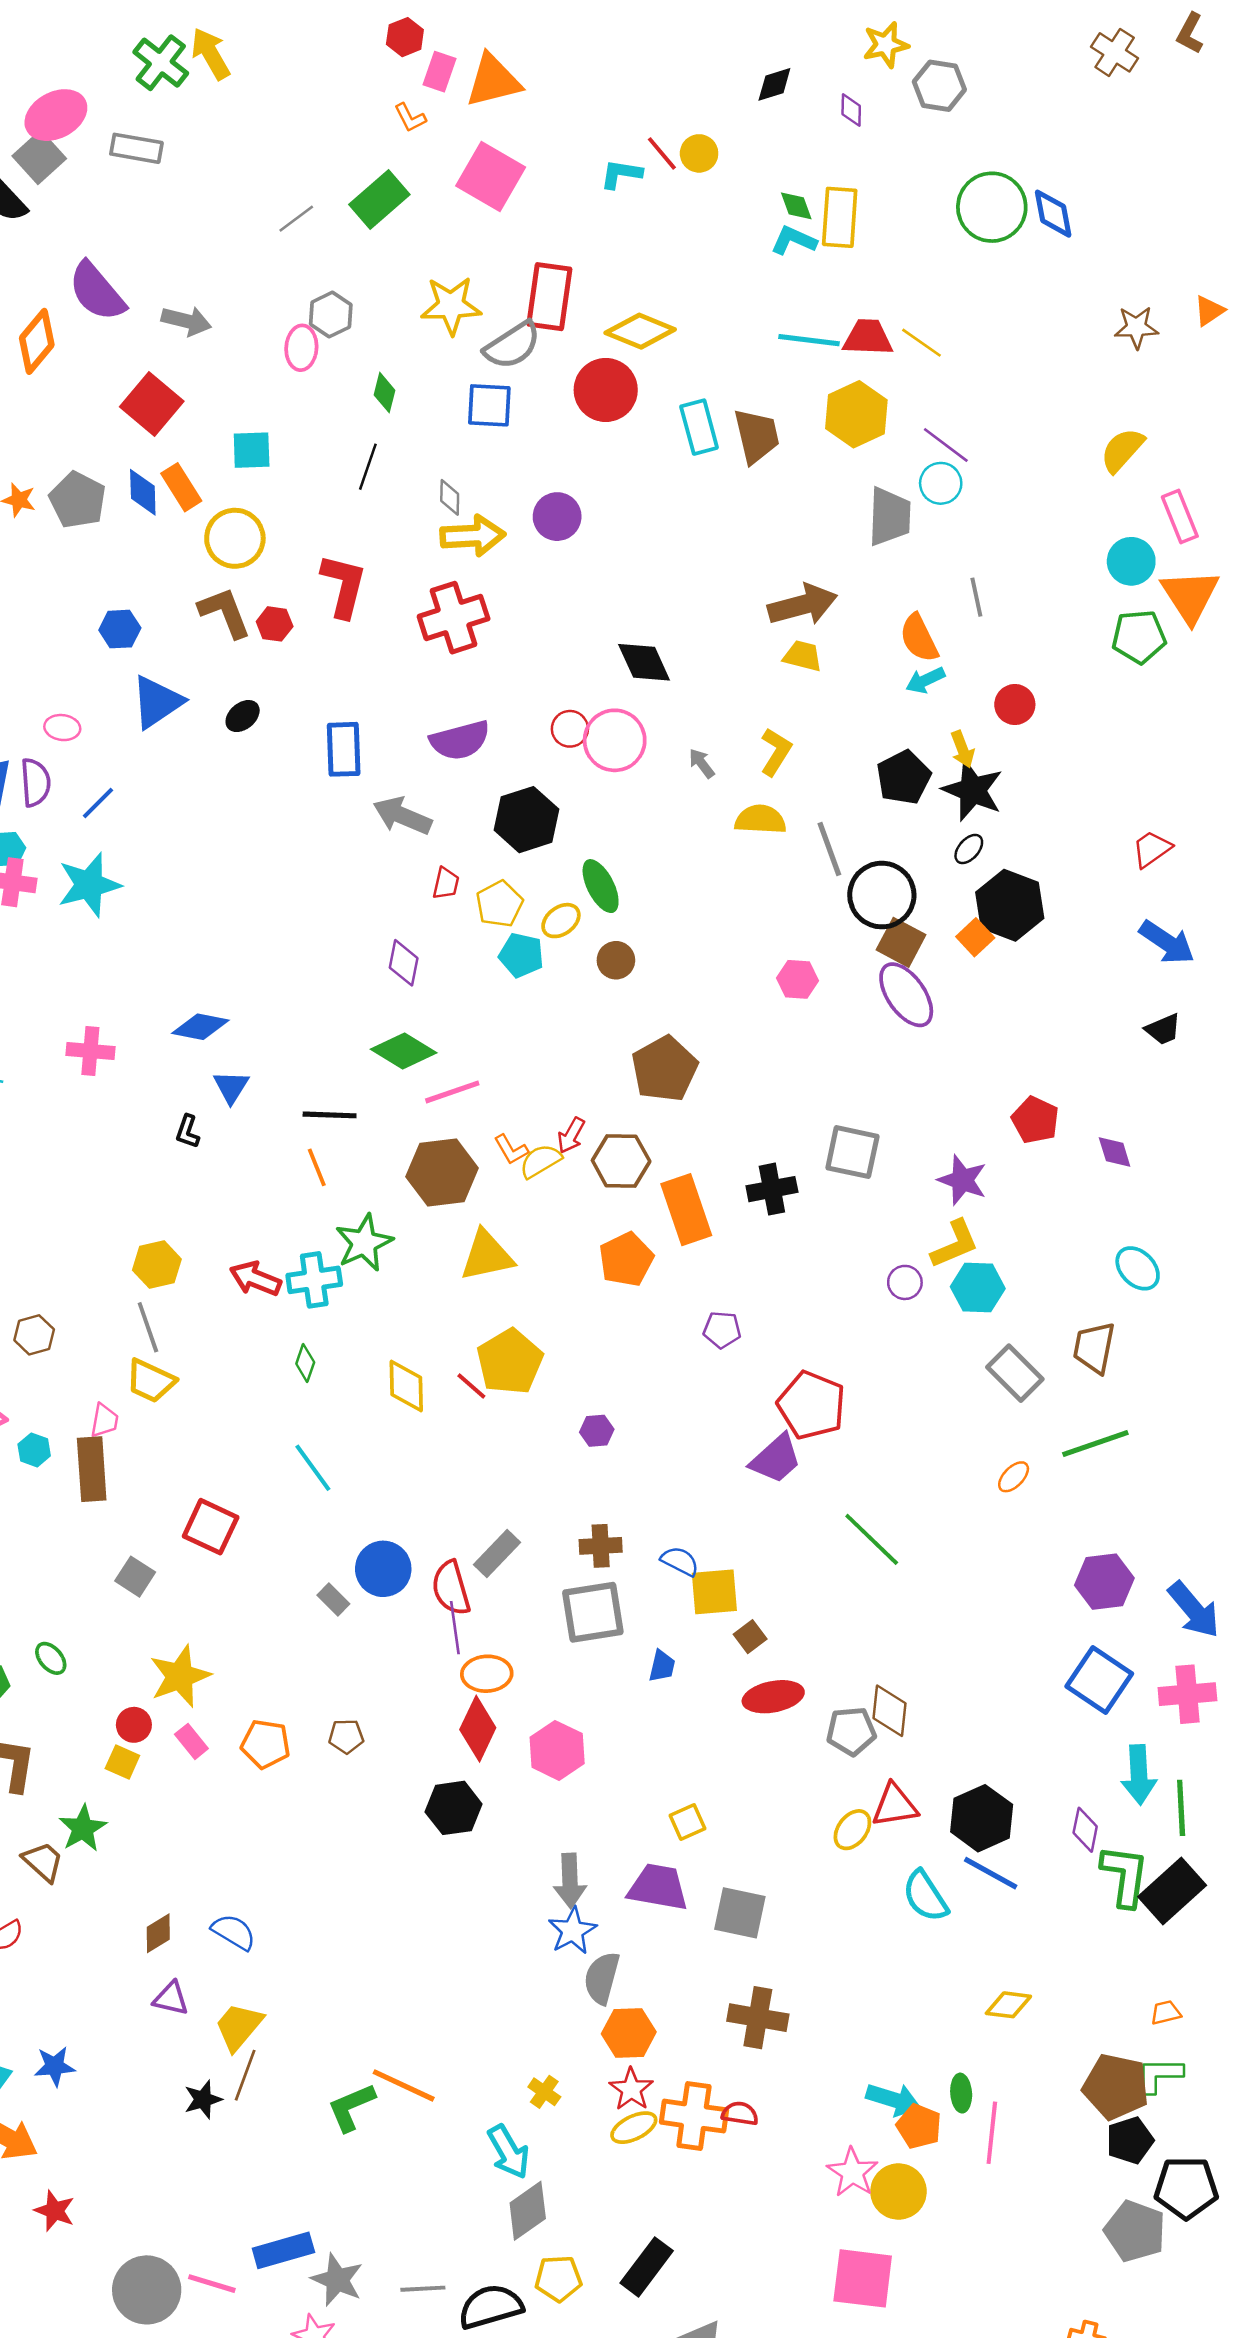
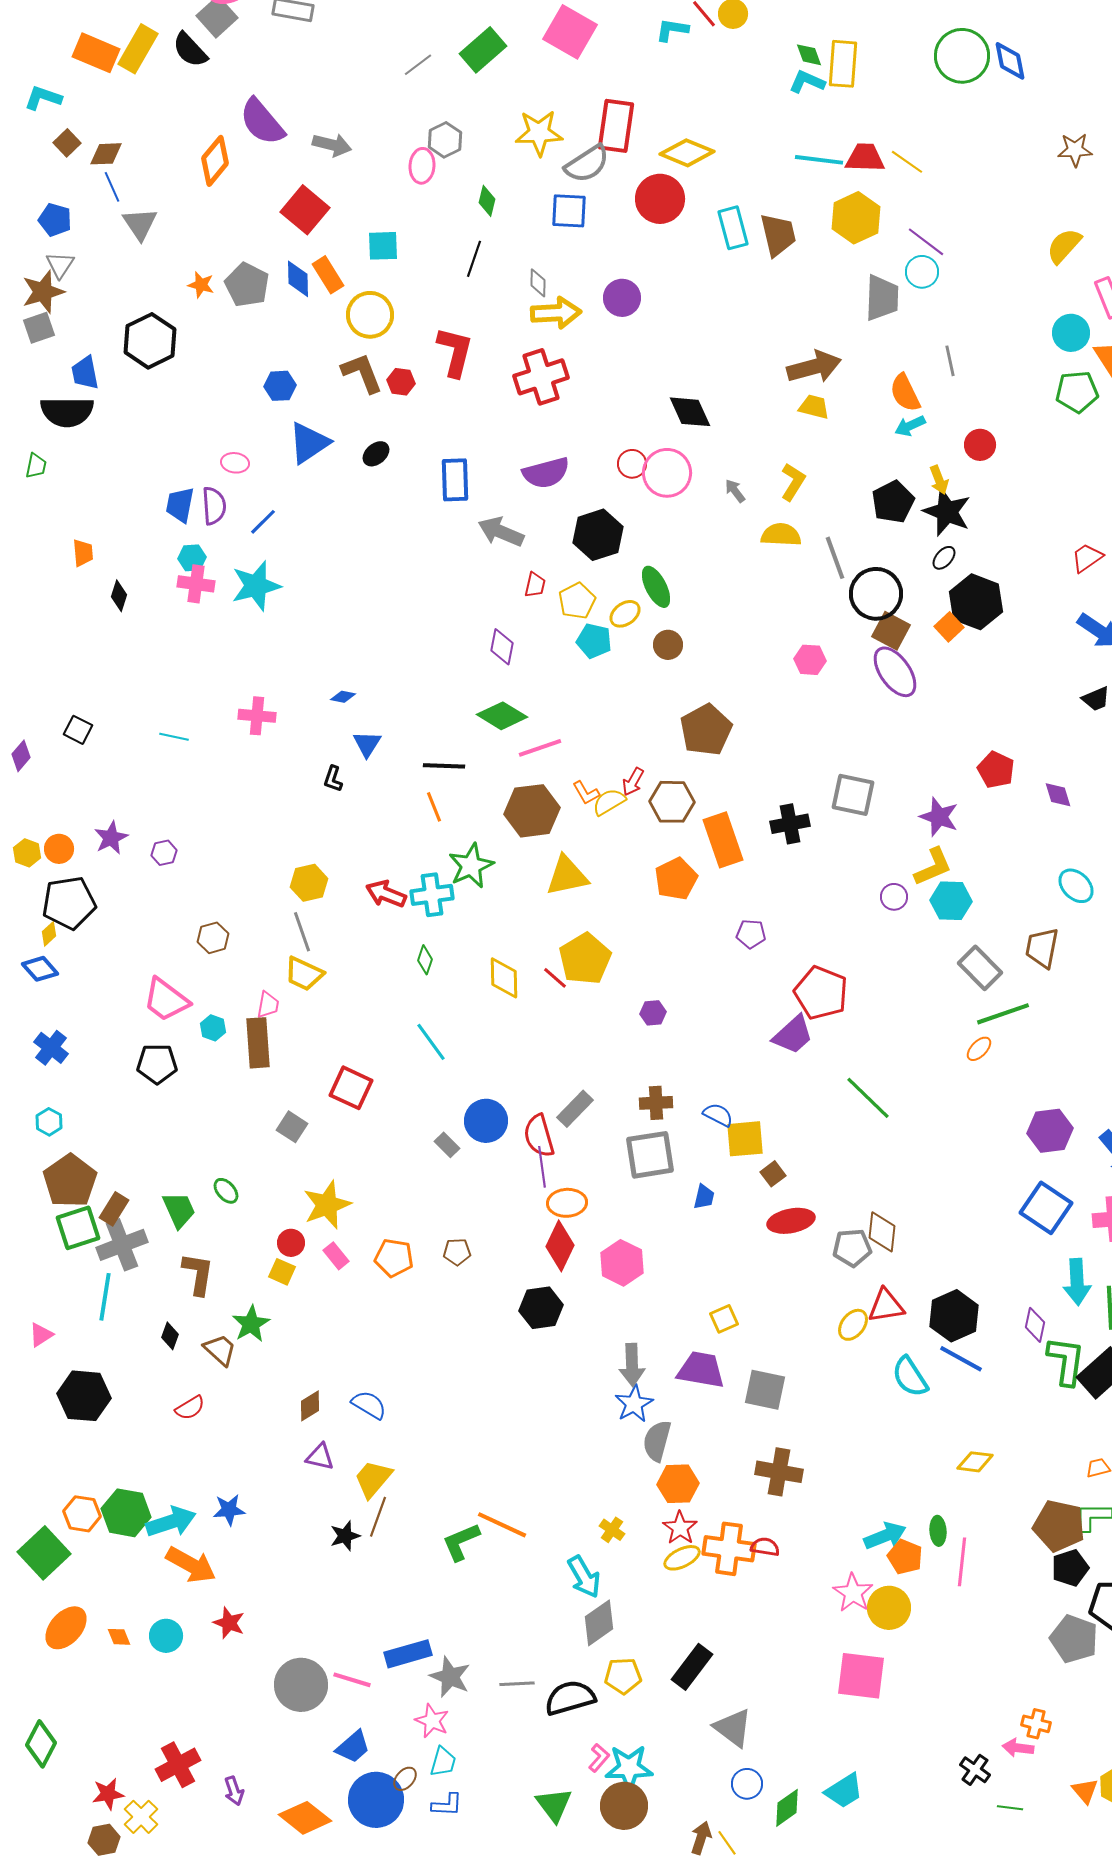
blue diamond: (200, 1027) -> (343, 697), size x0.6
green line: (1095, 1444) -> (1003, 1014), moved
cyan arrow: (893, 2099) -> (885, 1536), turned -39

